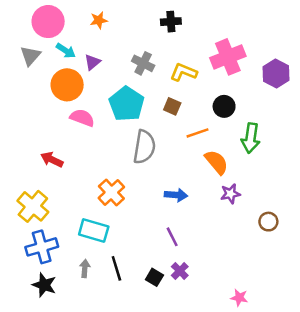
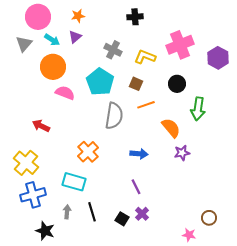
purple triangle: (92, 62) -> (75, 37), moved
orange line: (197, 133) -> (146, 105), moved
brown circle: (268, 222) -> (209, 218), moved
black star: (44, 285) -> (45, 231), moved

